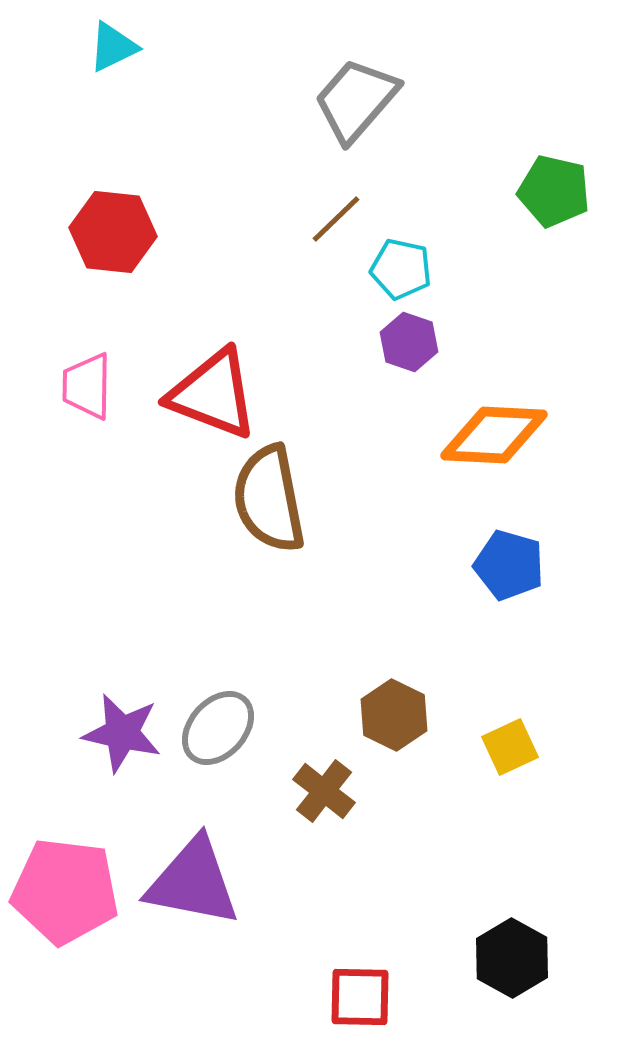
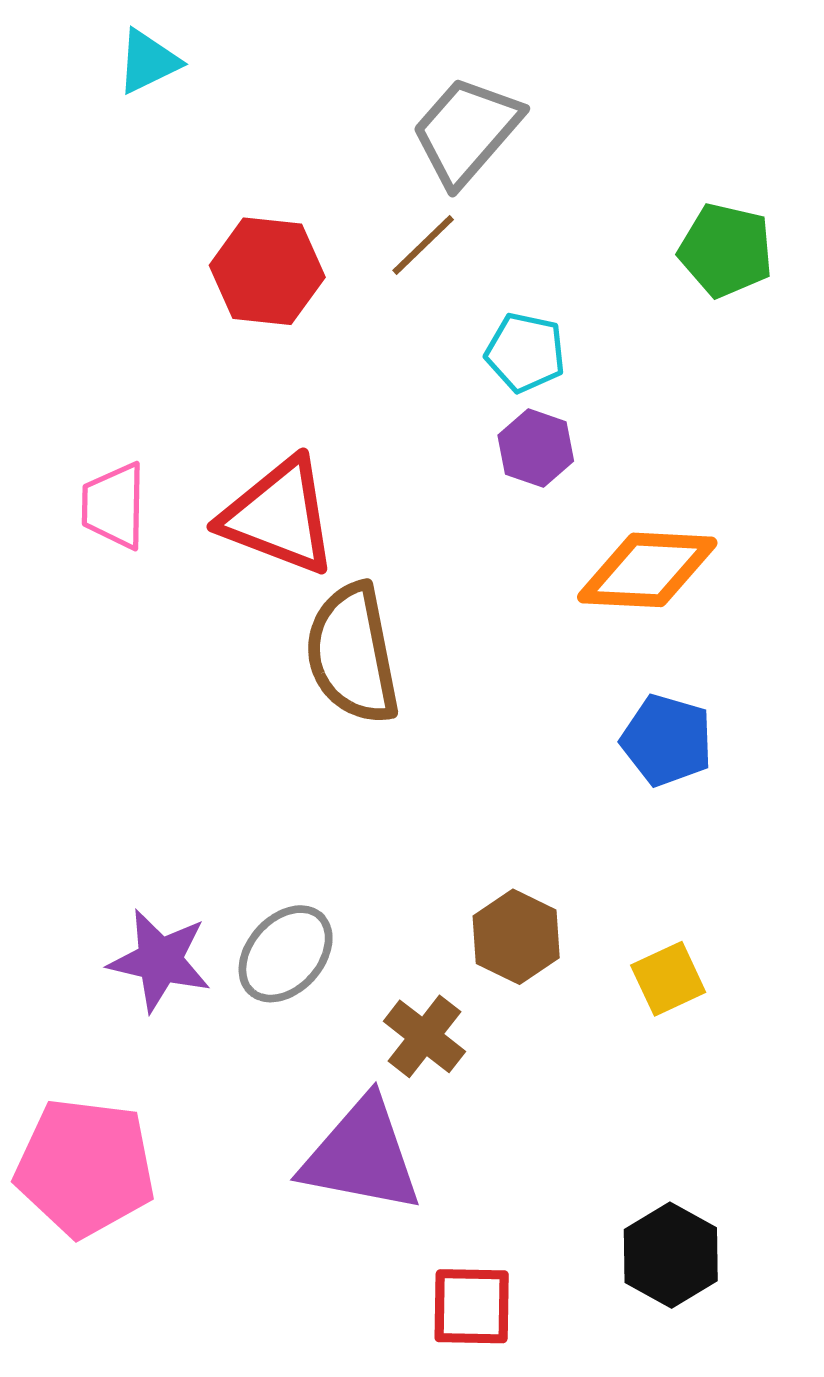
brown line: (336, 219) -> (423, 245), moved
red hexagon: (113, 232) -> (267, 271), moved
purple triangle: (193, 882) -> (362, 1156), moved

